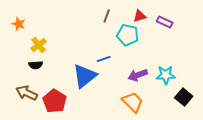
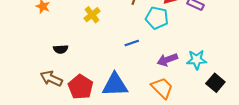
yellow cross: (39, 45) -> (92, 15), moved
blue triangle: (85, 76) -> (115, 85), moved, turned 36

